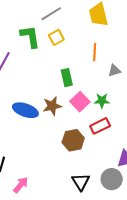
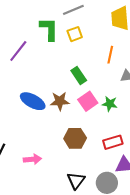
green rectangle: (67, 78) -> (79, 75), turned -30
red rectangle: (100, 126) -> (113, 142), moved
pink arrow: (21, 185) -> (32, 159), moved, turned 36

